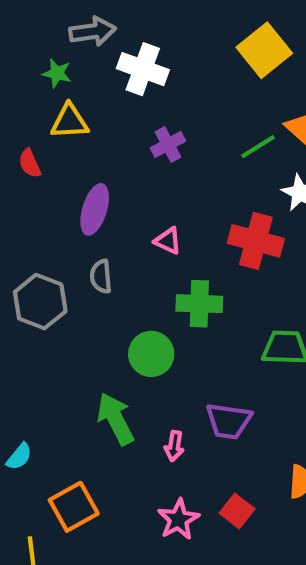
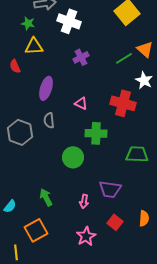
green arrow: (116, 419) -> (46, 197), moved, size x0.7
red square: (237, 511) -> (115, 222), moved

